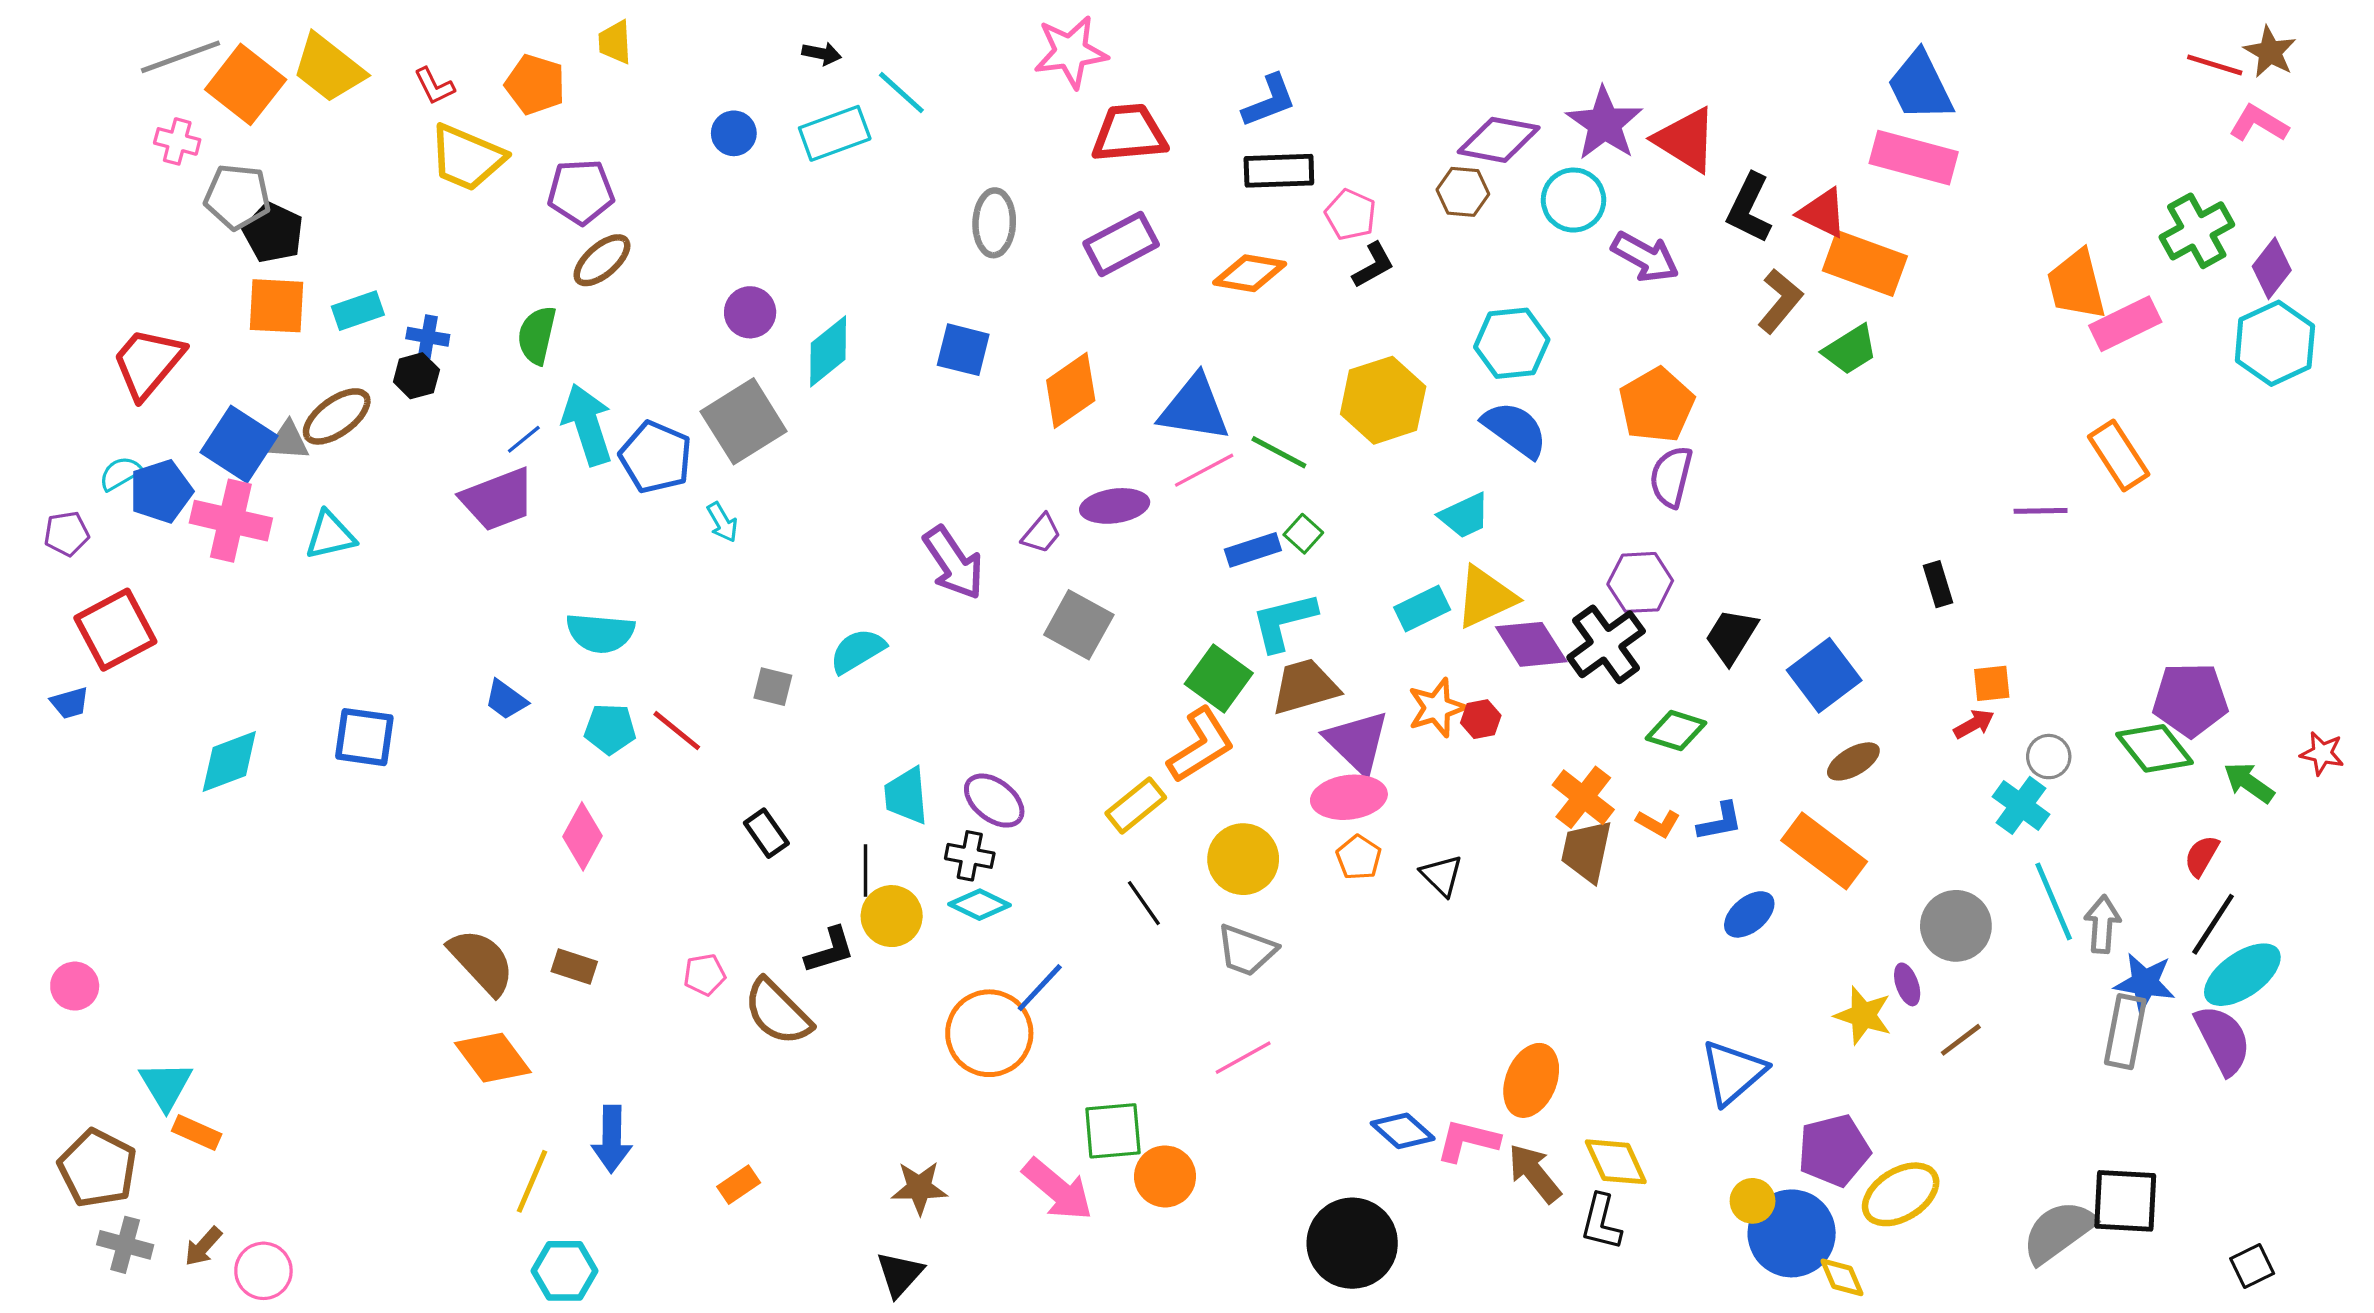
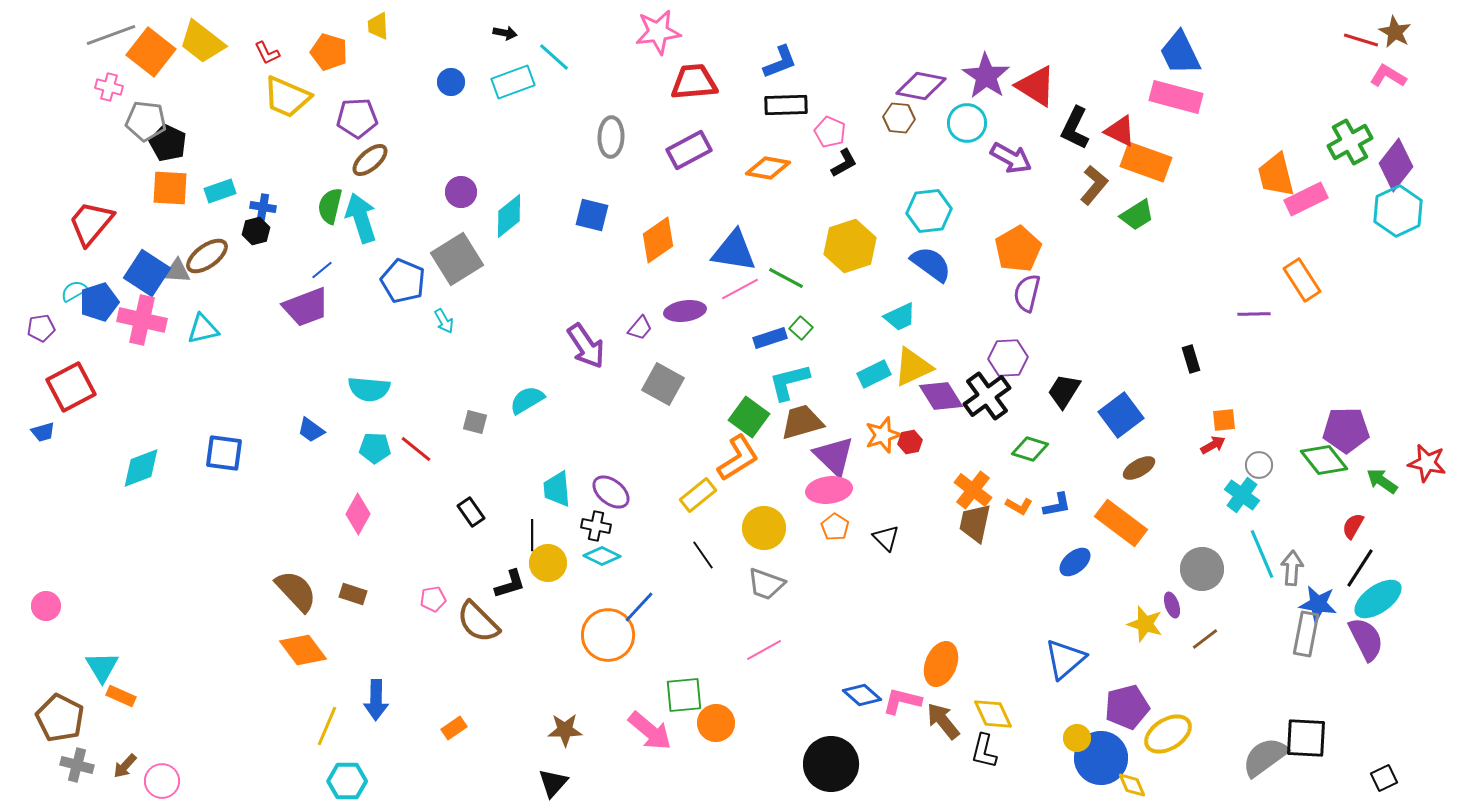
purple diamond: (2272, 268) -> (1396, 165), size x1.4
cyan arrow: (587, 425) -> (361, 218), moved
red star: (2322, 753) -> (1427, 463), size x1.4

